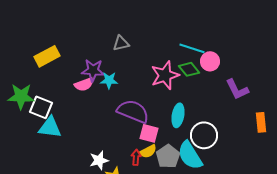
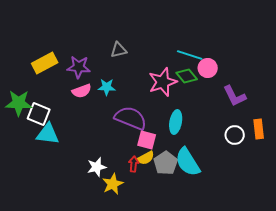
purple star: (93, 70) -> (79, 67), moved
white circle: (204, 135) -> (235, 135), moved, size x0.7

